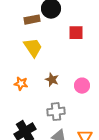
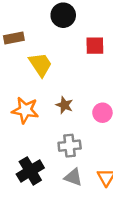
brown rectangle: (32, 20) -> (14, 38), moved
orange star: (21, 84) -> (25, 110), size x1.5

